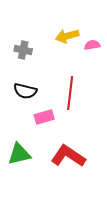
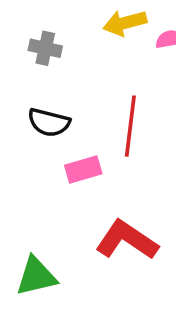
green triangle: (19, 154) -> (36, 276), moved

